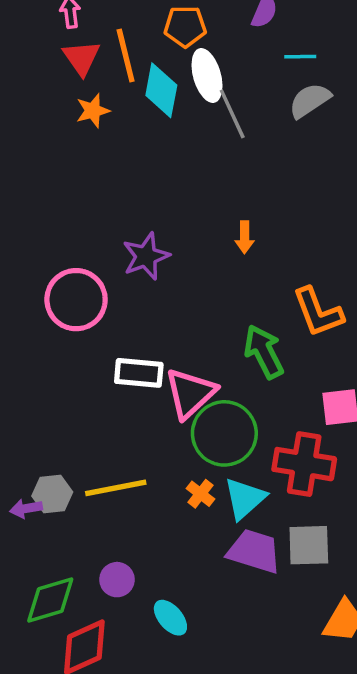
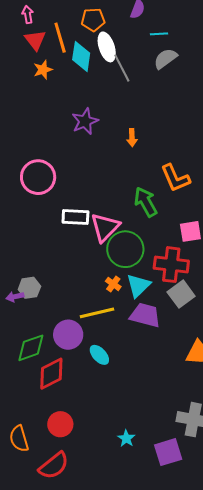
purple star: (146, 256) -> (85, 121), moved
yellow line: (116, 488) -> (97, 313), moved
gray square: (309, 545) -> (181, 294), moved, turned -32
purple circle: (117, 580) -> (68, 335), size x1.5

